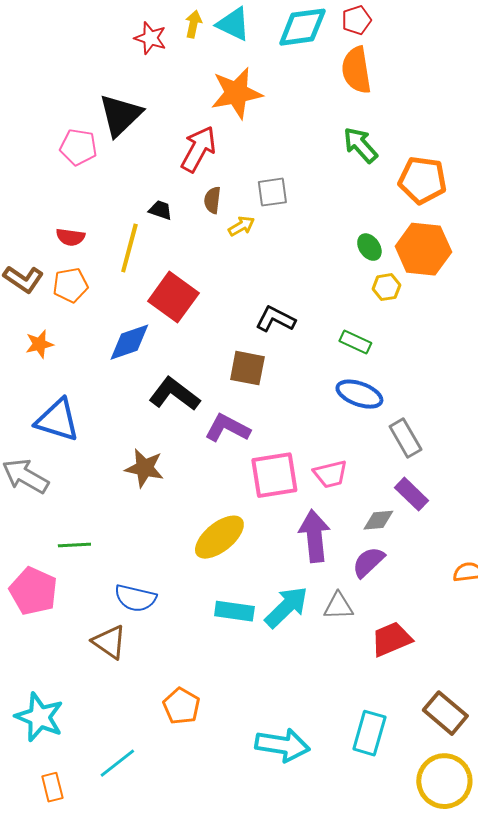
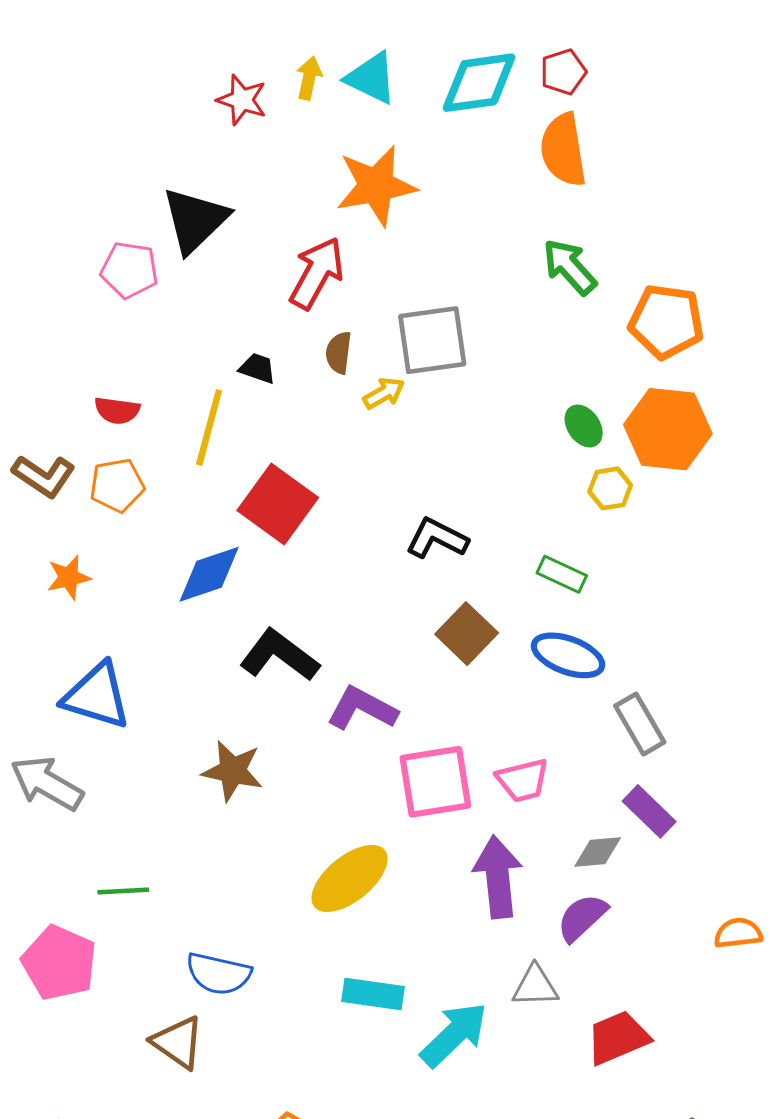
gray square: (272, 192) -> (432, 340), size x1.5
brown square: (247, 368) -> (467, 634), moved, turned 33
cyan arrow: (286, 607) -> (454, 1035), moved

